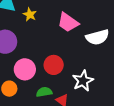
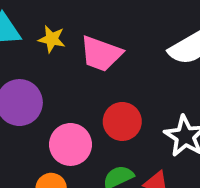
pink trapezoid: (68, 22) -> (101, 54), moved

